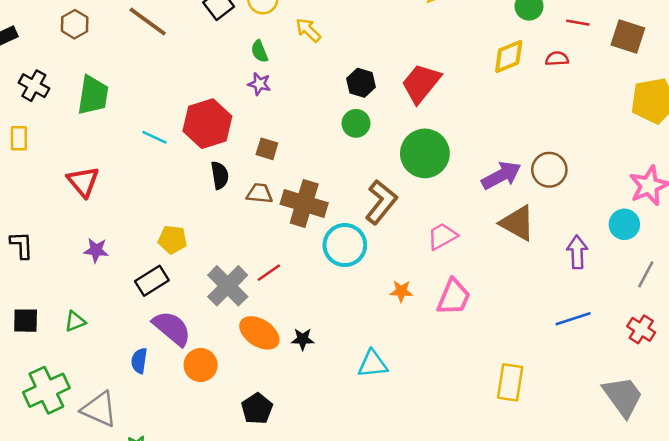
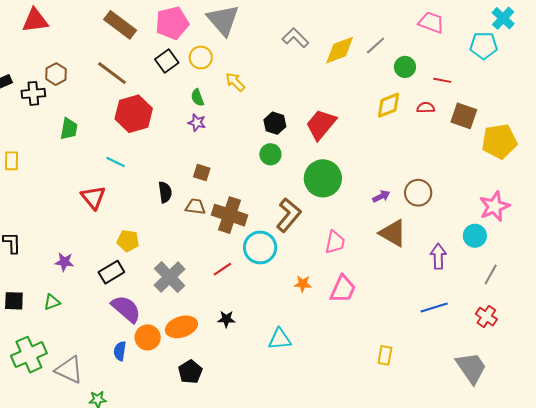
brown square: (628, 36) -> (464, 116), moved
black cross: (34, 86) -> (33, 93), moved, turned -35
green trapezoid: (93, 95) -> (69, 129), size x0.7
red hexagon: (207, 124) -> (134, 114), moved
purple arrow: (501, 175) -> (381, 196), size x0.6
red triangle: (83, 182) -> (93, 197), moved
pink trapezoid: (442, 236) -> (335, 242), turned 130
purple star: (96, 250) -> (64, 262), moved
red line: (269, 273) -> (222, 269), moved
orange ellipse: (259, 333) -> (181, 327), moved, turned -52
blue semicircle: (139, 361) -> (120, 351), moved
yellow rectangle: (510, 382) -> (385, 355), size x0.7

